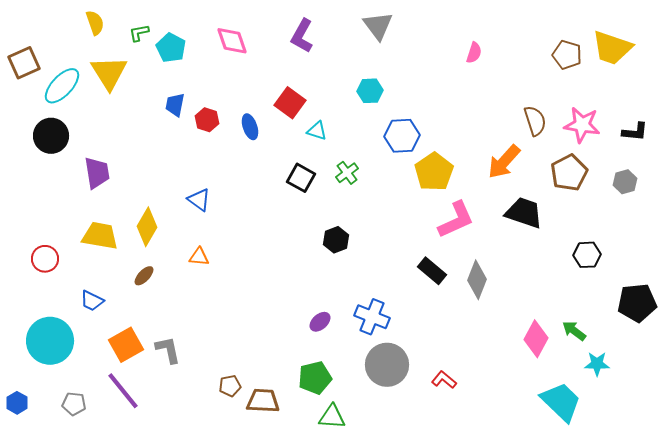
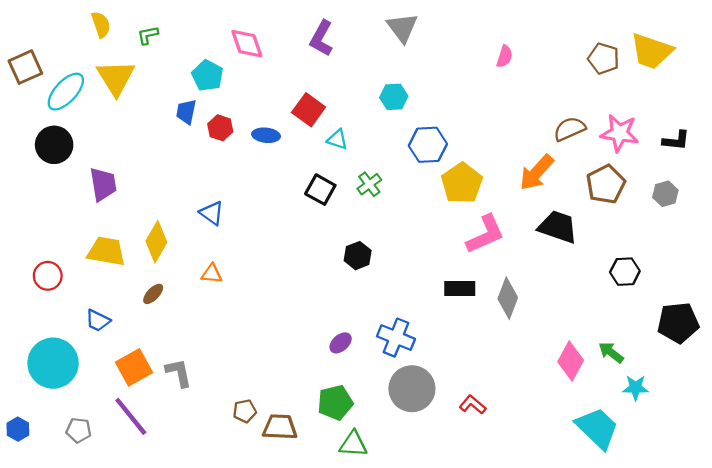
cyan pentagon: (171, 48) -> (207, 76), moved
brown semicircle: (535, 121) -> (570, 129), turned -96
blue ellipse: (250, 127) -> (266, 135), turned -65
black rectangle: (432, 271) -> (460, 289), turned -40

